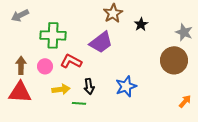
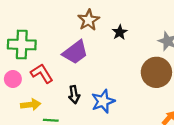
red L-shape: (71, 61) -> (42, 73), turned 30
black arrow: (89, 86) -> (74, 95), moved

